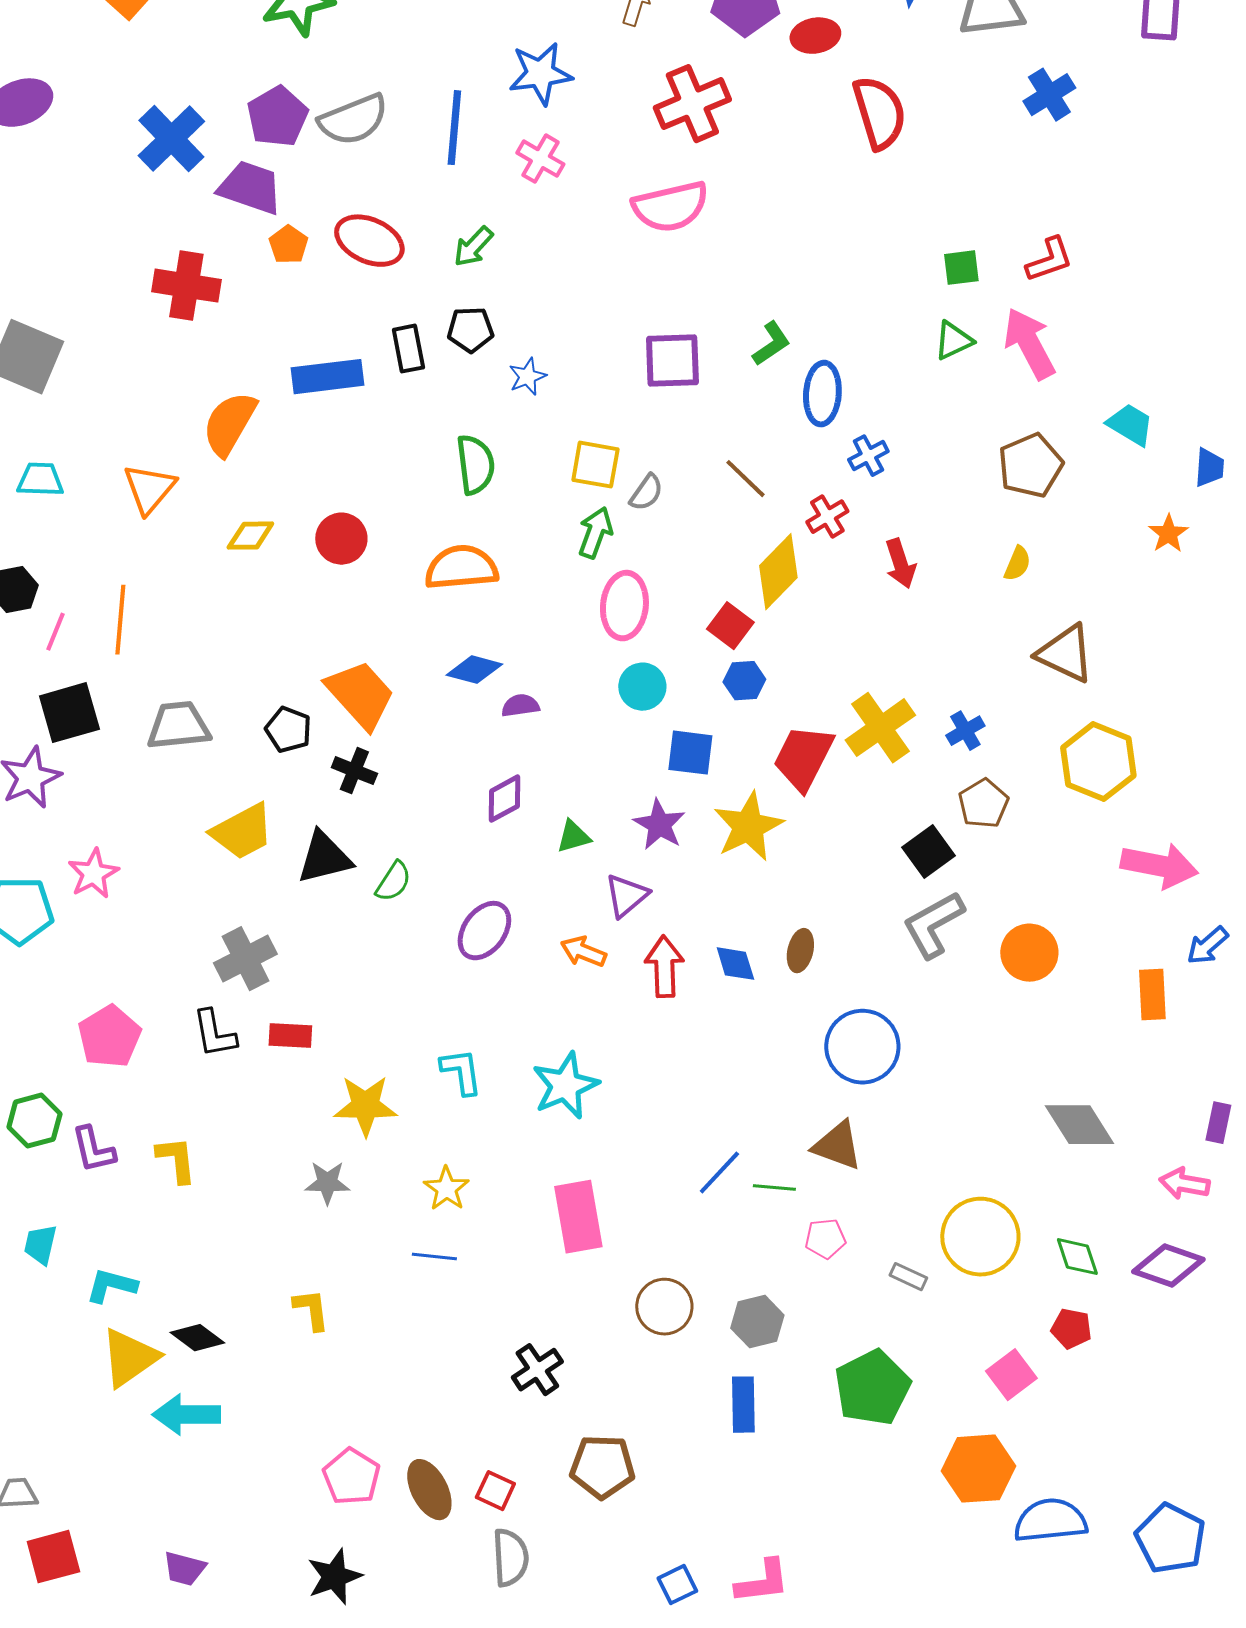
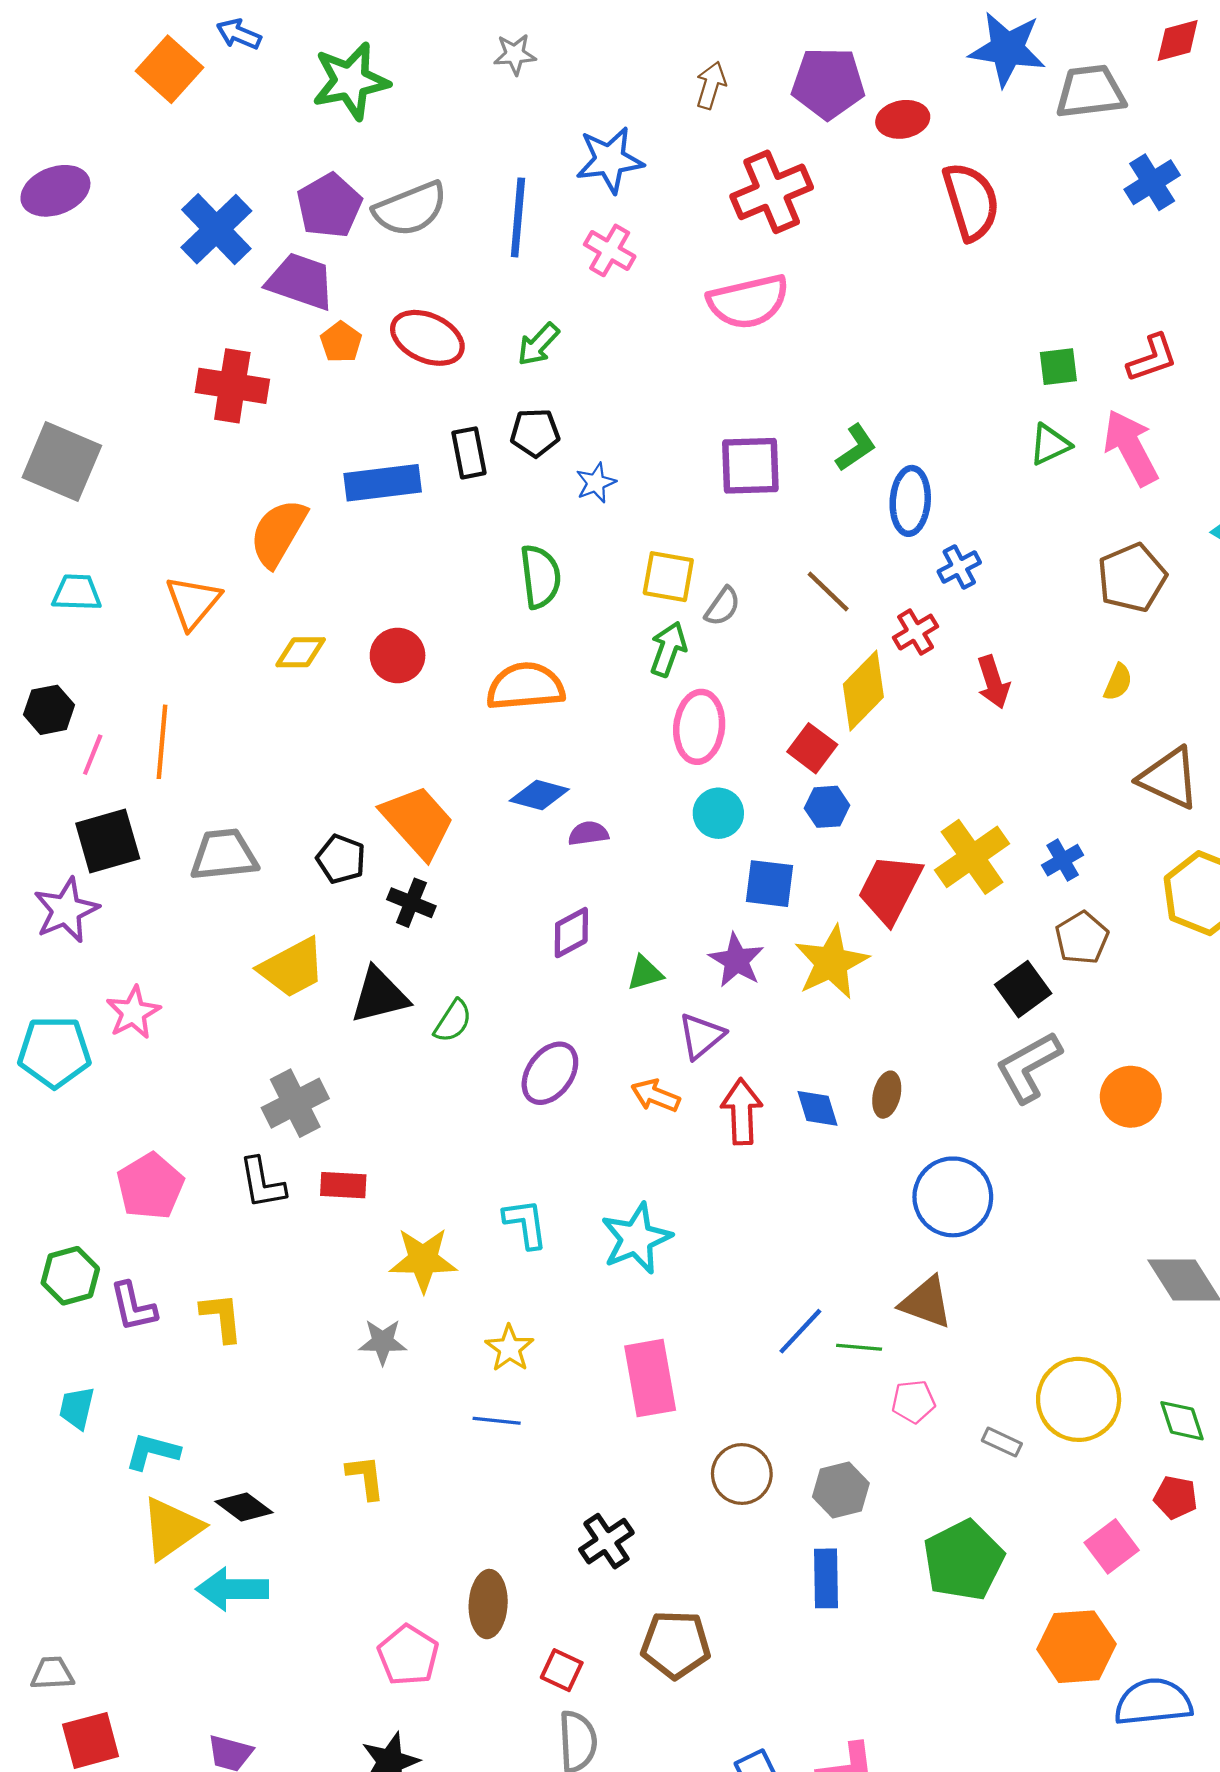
brown ellipse: (429, 1490) -> (488, 1604), moved, turned 30

